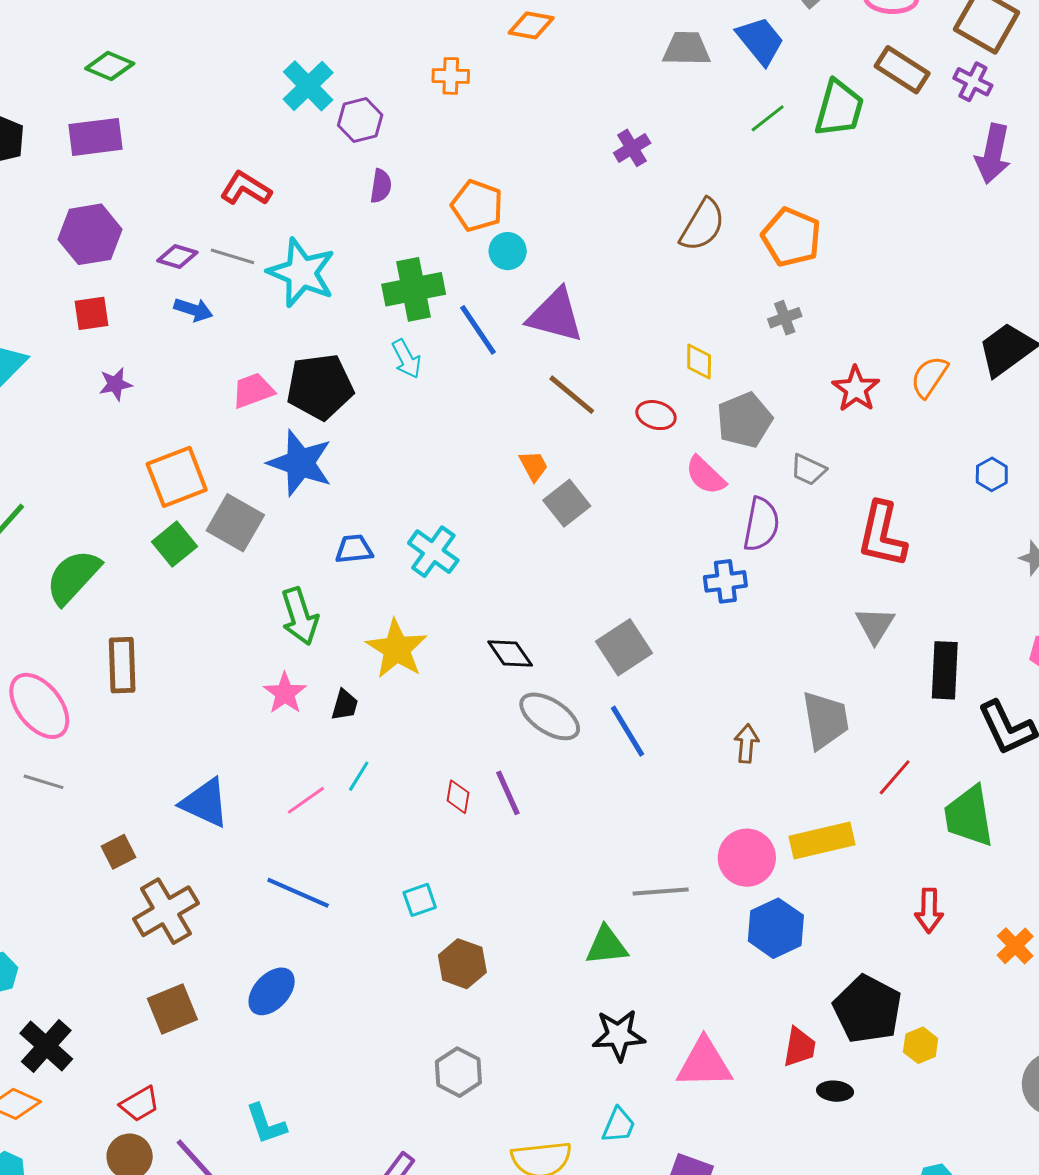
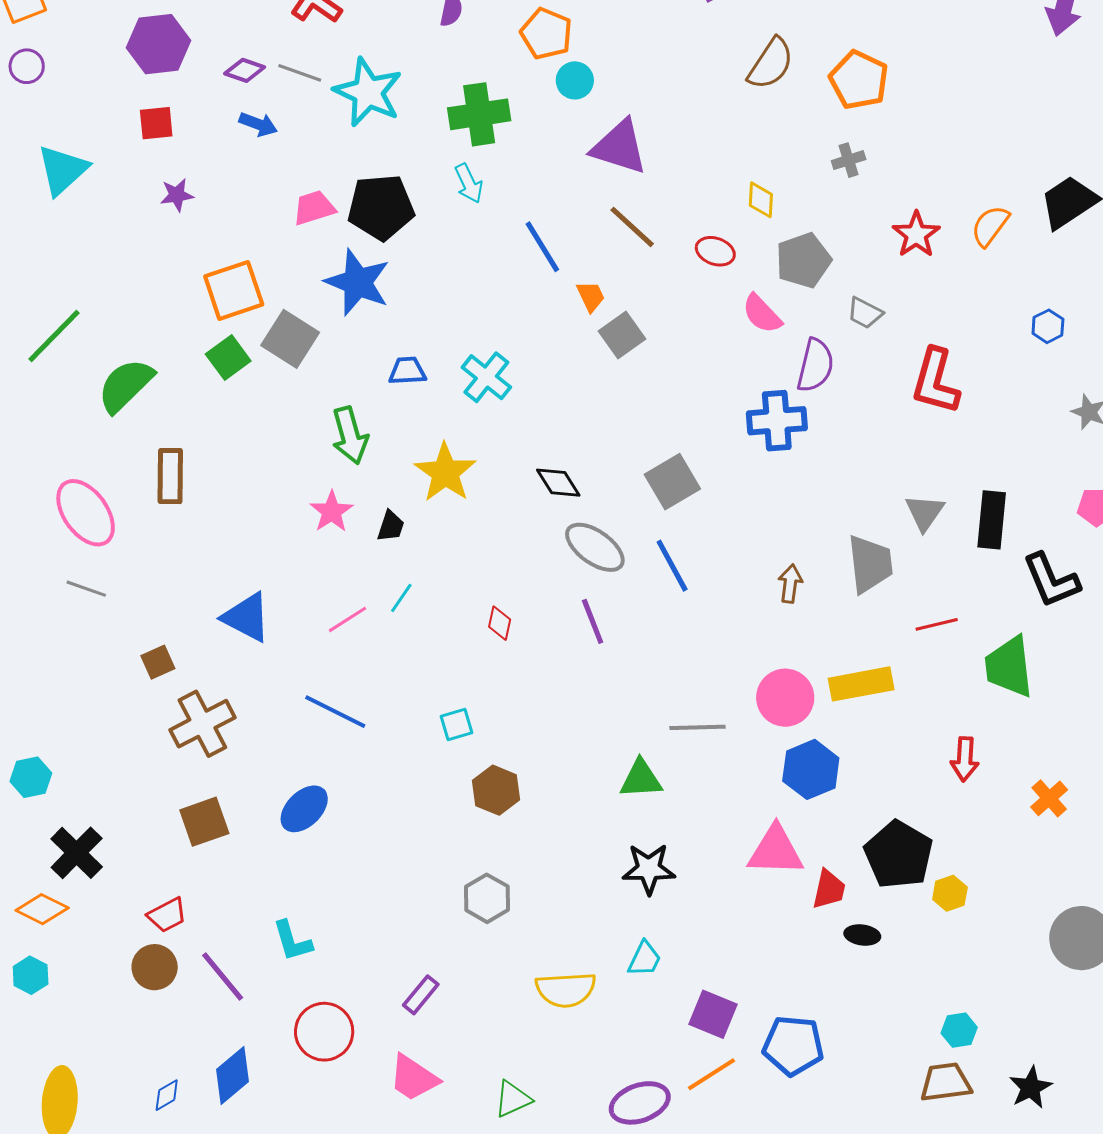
blue line: (478, 330) -> (542, 247), moved
blue cross: (725, 581) -> (777, 421), size x1.4
gray triangle: (875, 625) -> (925, 512), moved
red line: (895, 777) -> (937, 624), turned 33
purple line: (508, 793) -> (593, 621), moved
pink triangle: (704, 1063) -> (776, 851), moved

